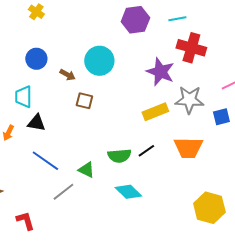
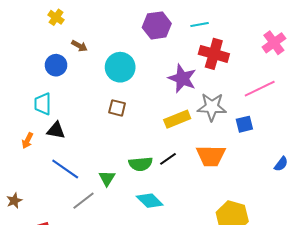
brown arrow: (67, 75) -> (79, 46), moved
brown square: (84, 101) -> (117, 108), moved
green triangle: (86, 170) -> (107, 178), turned 36

